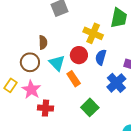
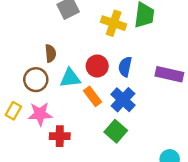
yellow cross: (93, 33) -> (114, 23), moved
cyan triangle: (57, 63) -> (70, 78), turned -48
blue cross: (116, 83) -> (123, 100), moved
pink star: (31, 90) -> (40, 114), turned -30

